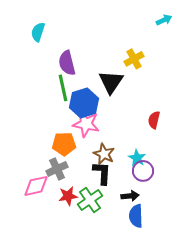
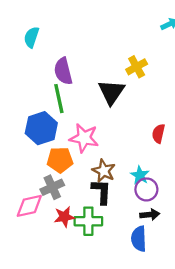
blue hexagon: (84, 103) -> (41, 128), moved
black arrow: (130, 196) -> (150, 215), moved
green cross: (90, 200) -> (88, 221), turned 35

